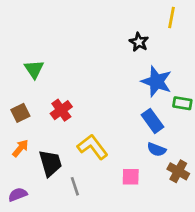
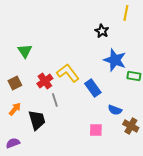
blue rectangle: (152, 121) -> (93, 88), moved
yellow L-shape: (93, 147) -> (68, 73), moved
gray line: (75, 186) -> (55, 100), moved

